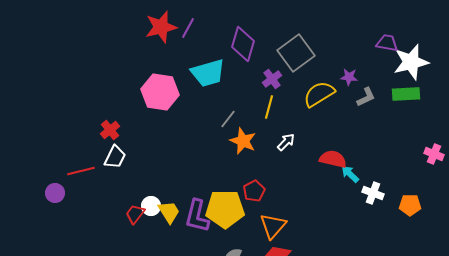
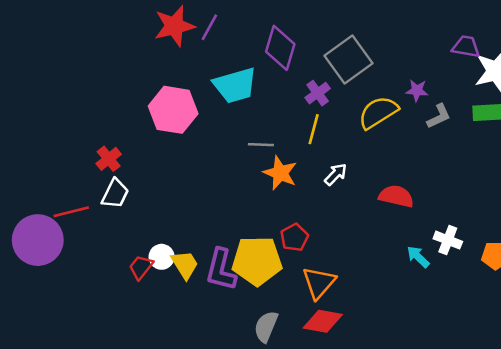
gray line: (228, 119) -> (261, 145), turned 54
cyan arrow: (350, 174) -> (418, 257), moved
purple circle: (55, 193) -> (38, 240), size x2.0

